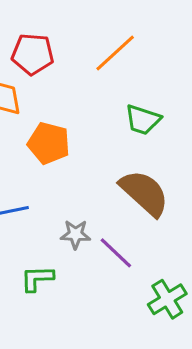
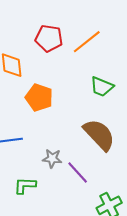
red pentagon: (33, 54) -> (49, 38), moved

